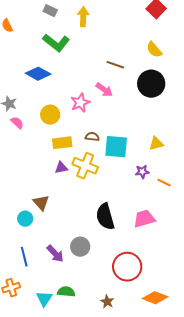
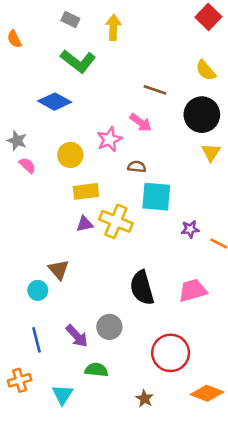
brown semicircle: (92, 137) -> (137, 167), moved
yellow triangle: (156, 144) -> (211, 152), moved, turned -42
green semicircle: (66, 292) -> (96, 370), moved

